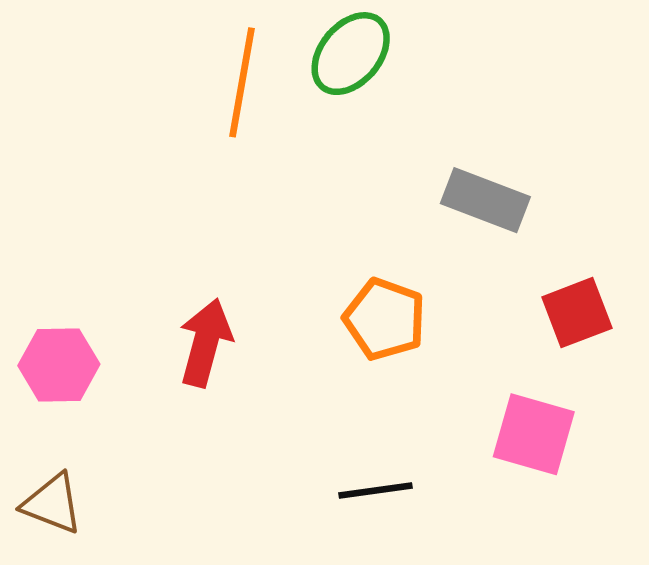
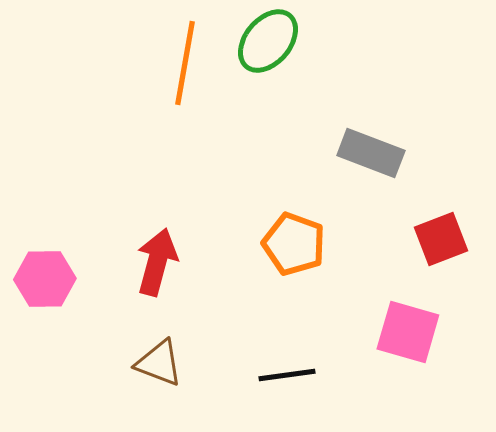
brown triangle: (52, 504) -> (159, 363), moved

